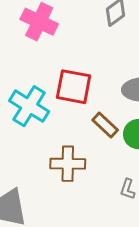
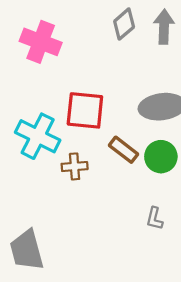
brown cross: (68, 164) -> (75, 166), moved, size x0.7

